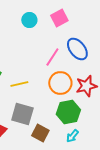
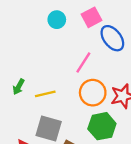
blue ellipse: (77, 49) -> (112, 38), moved

